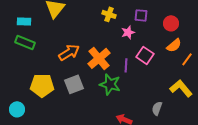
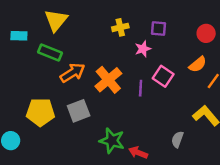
yellow cross: (109, 14) -> (120, 27), turned -32
red circle: (171, 23) -> (206, 33), moved
green rectangle: (25, 42) -> (50, 52), moved
green star: (110, 84) -> (112, 141), moved

